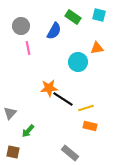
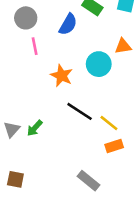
orange star: (49, 88) -> (62, 76), moved, turned 30
yellow line: (86, 108) -> (109, 123), turned 56
orange rectangle: (90, 126) -> (114, 146), turned -32
green arrow: (28, 131) -> (35, 128), moved

